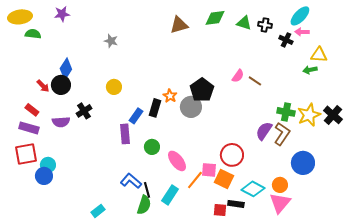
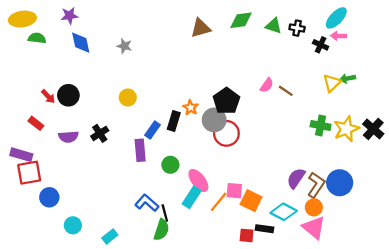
yellow triangle: (319, 55) -> (332, 83), moved, turned -48
blue diamond: (66, 69) -> (81, 43), moved, turned -45
black cross: (84, 111) -> (100, 133), moved
purple rectangle: (29, 128) -> (21, 155), moved
purple semicircle: (264, 131) -> (296, 178), moved
brown L-shape: (282, 134) -> (316, 185), moved
red circle: (232, 155) -> (226, 133), moved
cyan circle: (48, 165) -> (73, 225), moved
cyan rectangle: (170, 195) -> (192, 197), moved
pink triangle: (280, 203) -> (314, 228), turned -30

